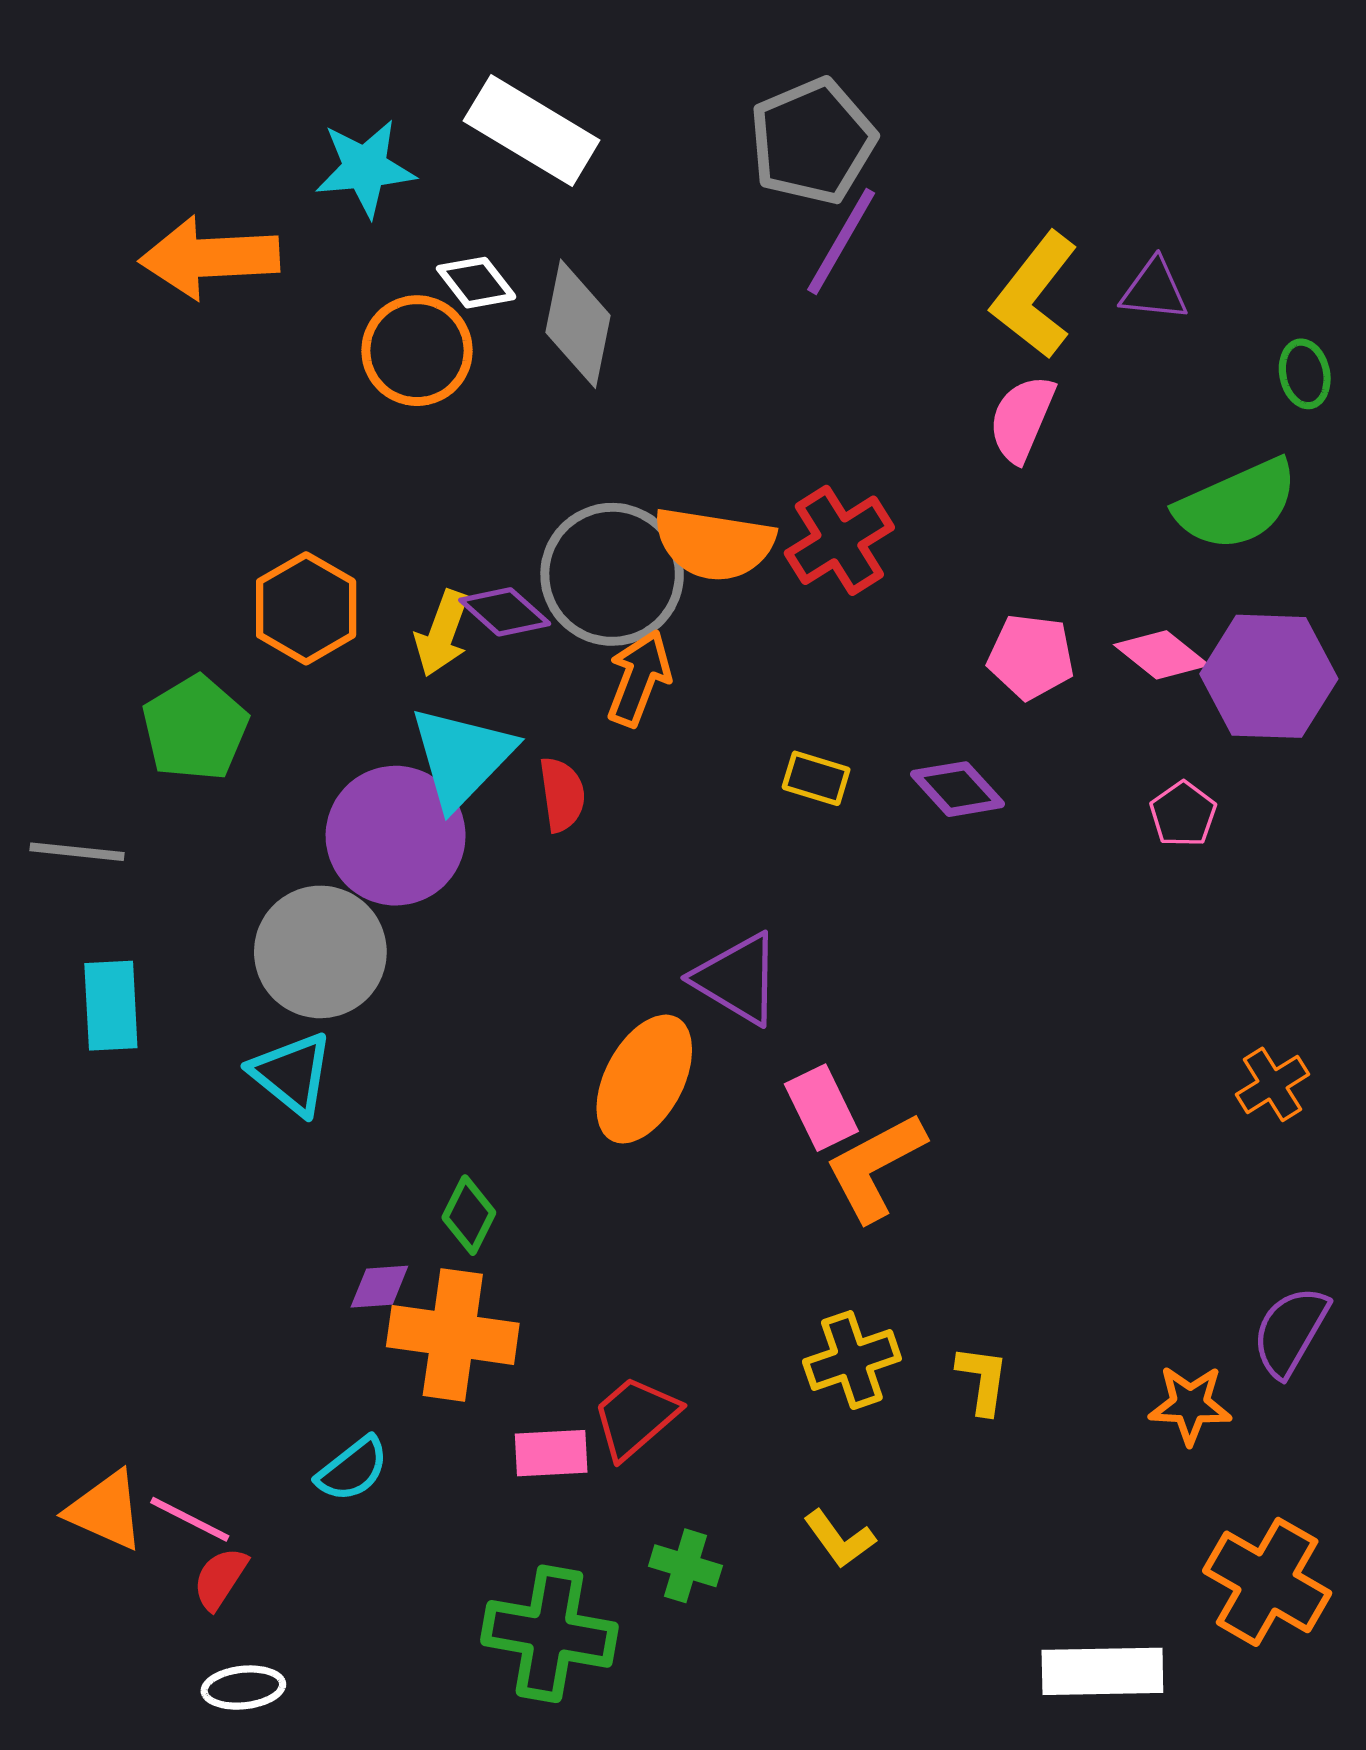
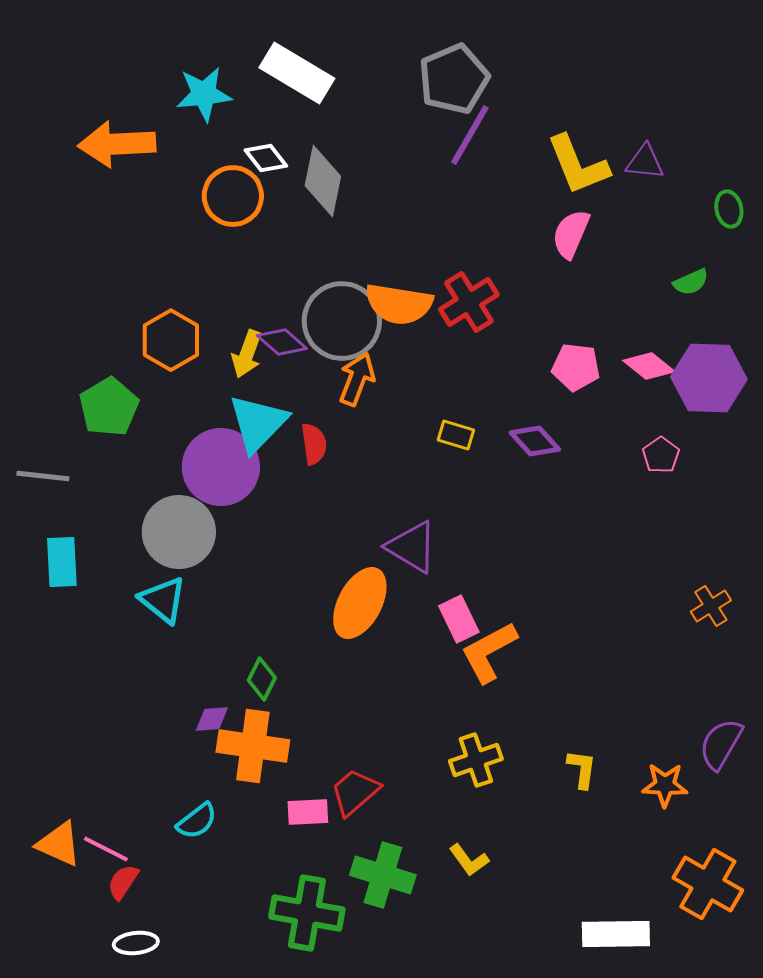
yellow L-shape: (1034, 295) -> (578, 165), turned -60
green semicircle: (1237, 505) -> (691, 282), size x0.5
yellow L-shape: (983, 1380) -> (582, 769), moved
green cross: (685, 1566) -> (383, 875), size x1.6

